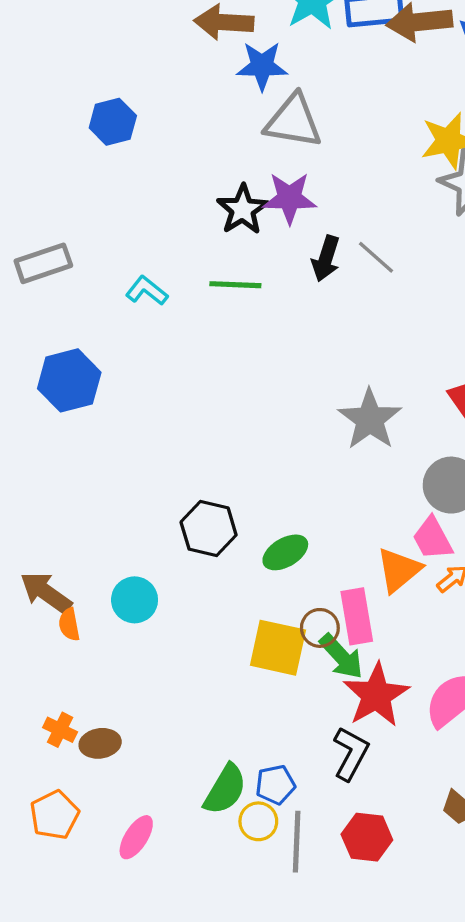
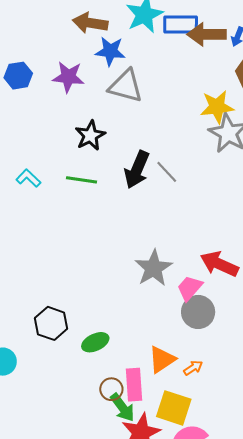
purple star: (289, 198) -> (68, 77), moved
black arrow: (326, 259) -> (137, 170), size x1.4
pink trapezoid: (432, 538) -> (190, 288), moved, turned 64
yellow square: (278, 648) -> (174, 408), moved

